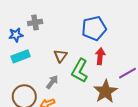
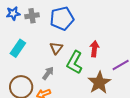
blue pentagon: (94, 28) -> (62, 18), moved
blue star: (16, 35) -> (13, 13), moved
cyan rectangle: (21, 56) -> (18, 48), turned -36

